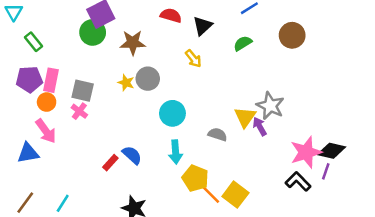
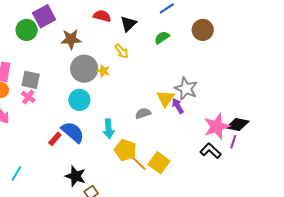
green circle: (93, 32) -> (27, 30), moved
gray circle: (148, 79) -> (84, 69), size x1.4
yellow star: (126, 83) -> (103, 71), moved
cyan circle: (172, 113) -> (79, 100), moved
gray semicircle: (218, 134) -> (143, 113), turned -35
blue semicircle: (132, 155) -> (73, 132), size x1.4

